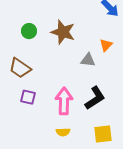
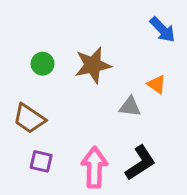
brown star: (63, 32) -> (93, 65), turned -30
orange triangle: (106, 45) -> (157, 84), turned -40

